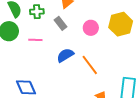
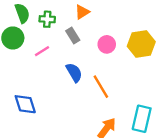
pink line: (35, 40) -> (42, 51), turned -40
blue semicircle: (65, 55) -> (74, 72), turned 84

